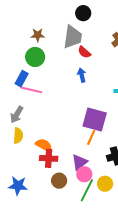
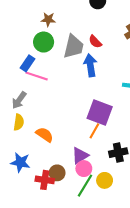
gray trapezoid: (73, 37) -> (74, 46), moved
blue arrow: (82, 75) -> (90, 65), size x1.5
red cross: (49, 158) -> (45, 180), moved
blue star: (18, 186) -> (20, 162), moved

